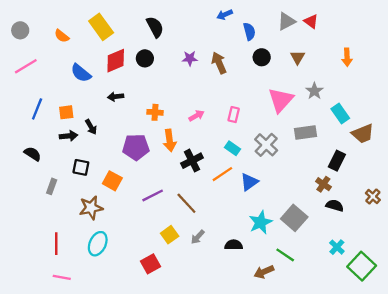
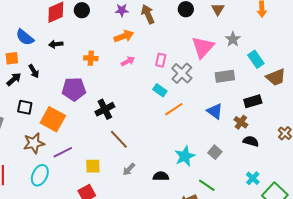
blue semicircle: (81, 73) -> (25, 37), moved
black arrow: (69, 136) -> (14, 79), turned -35
orange arrow: (170, 140) -> (124, 36), moved, turned -102
gray cross: (266, 145) -> (182, 73), moved
black cross: (192, 161) -> (105, 109), moved
black rectangle: (337, 161) -> (253, 101), turned 48
orange line: (222, 174) -> (174, 109), moved
orange square: (112, 181) -> (53, 119), size x1.4
blue triangle: (249, 182) -> (215, 111), moved, turned -48
purple line: (153, 195) -> (63, 152), moved
gray square: (294, 218) -> (215, 152), size x0.6
yellow square: (170, 235) -> (93, 166), moved, turned 35

